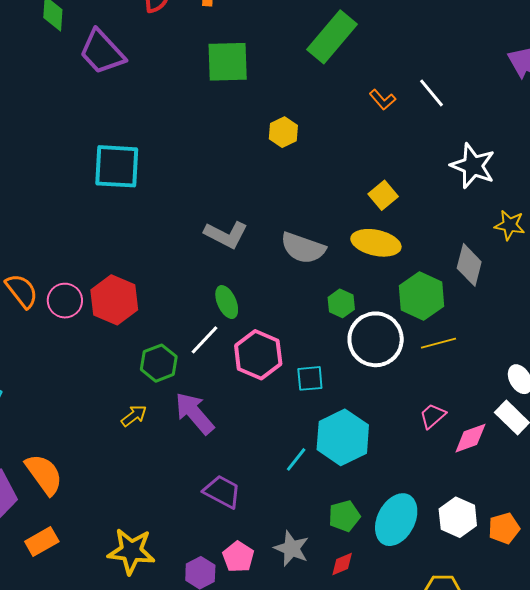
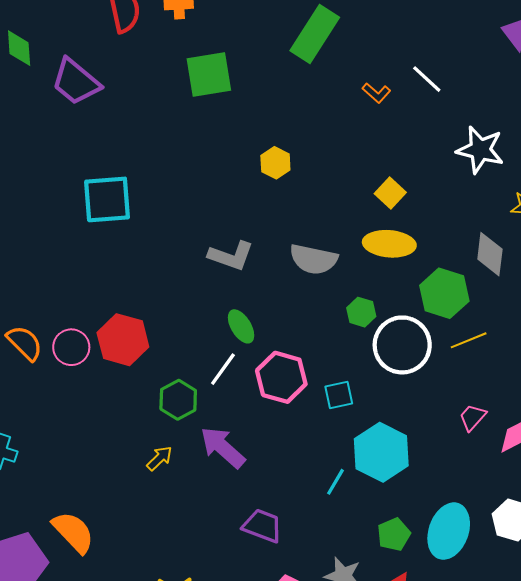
yellow hexagon: (283, 132) -> (275, 163), moved

